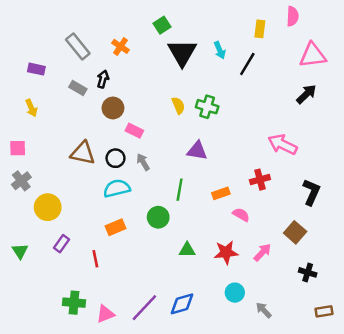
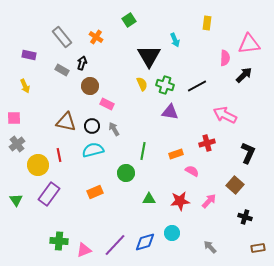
pink semicircle: (293, 16) -> (225, 58), moved
black triangle: (182, 53) -> (149, 56), moved
black line: (247, 64) -> (197, 86), moved, turned 30
purple triangle: (197, 151) -> (170, 112), moved
orange rectangle: (115, 227) -> (95, 192), moved
purple rectangle: (61, 244) -> (49, 194), size x1.6
red line: (95, 259) -> (59, 155), moved
cyan circle: (235, 293) -> (172, 233), moved

